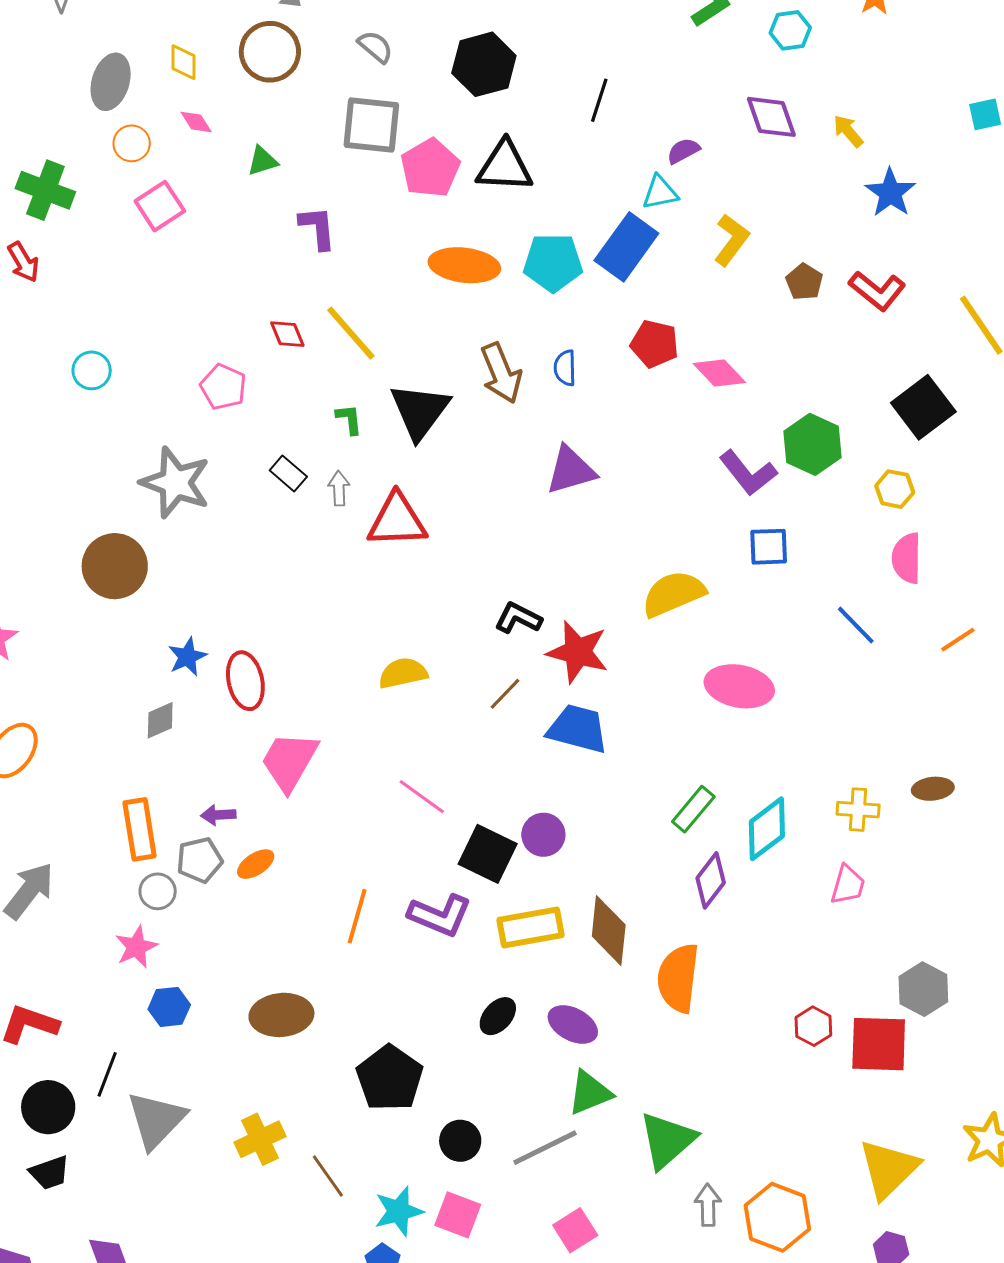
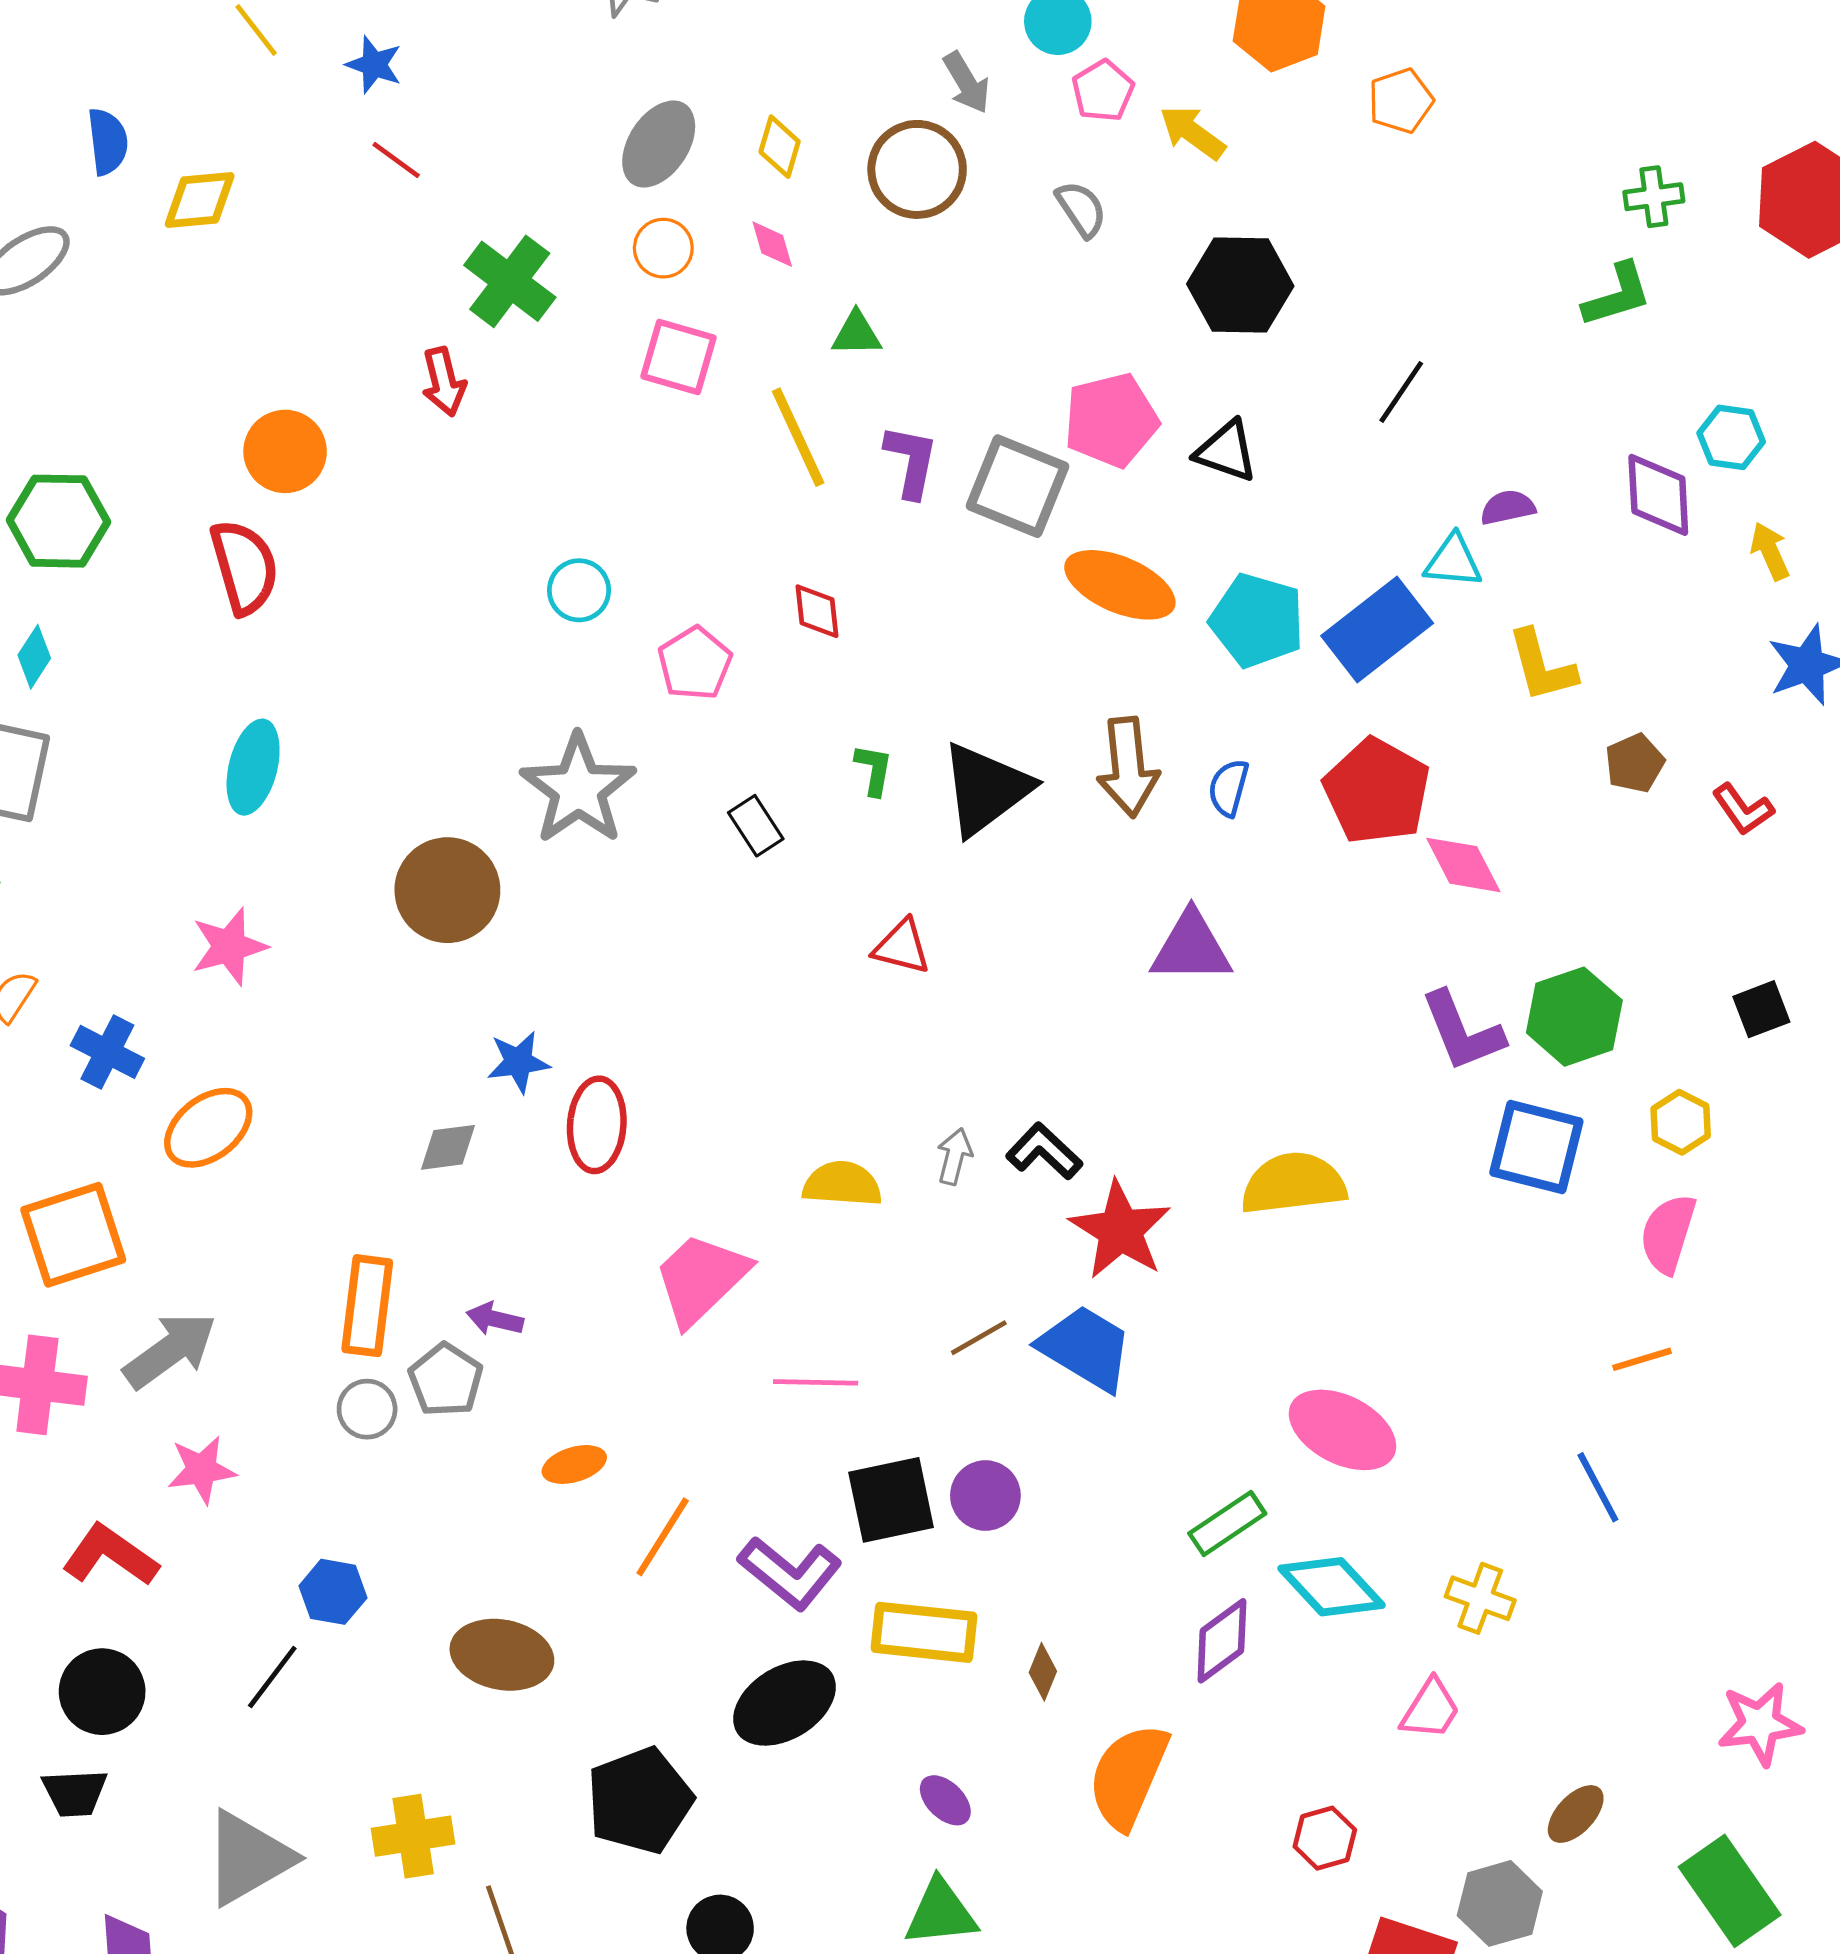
cyan hexagon: (790, 30) -> (1731, 437), moved
gray square: (371, 125) -> (1018, 486), moved
black triangle: (505, 166) -> (1226, 451), size x0.7
pink square: (160, 206) -> (679, 357), turned 33
yellow L-shape: (731, 240) -> (1542, 666), turned 112
red L-shape: (877, 291) -> (1743, 809), size x0.7
yellow line: (351, 333) -> (798, 437), moved
red pentagon: (655, 344) -> (1377, 791), size x1.4
cyan circle: (92, 370) -> (579, 590), moved
black square: (923, 407) -> (1761, 1009), size x0.6
gray arrow: (339, 488) -> (954, 1156), moved
red triangle: (397, 520) -> (902, 947), size x0.6
blue square: (769, 547) -> (1536, 1147), moved, size x1.4
blue line: (856, 625) -> (1598, 1487), moved
orange line: (958, 640) -> (1642, 1359), moved
pink ellipse: (739, 686) -> (1342, 1430), moved
brown line: (505, 694) -> (979, 1338), moved
pink trapezoid: (289, 761) -> (701, 1279), moved
brown ellipse: (933, 789) -> (1576, 1814), moved, turned -57
pink line: (422, 797) -> (816, 1382), turned -51
cyan diamond: (767, 829) -> (1331, 1587), turned 68
black square: (488, 854) -> (891, 1500), turned 36
gray pentagon: (200, 860) -> (446, 1380), turned 30
orange ellipse: (256, 864) -> (574, 1464), moved
brown diamond: (609, 930) -> (1043, 1672), size x0.5
pink star: (136, 947) -> (202, 1470), moved
black ellipse: (498, 1016) -> (785, 1703), moved, size x1.6
purple ellipse: (573, 1025) -> (945, 1800), size x0.7
red hexagon: (813, 1026) -> (1325, 1838), moved
black line: (107, 1074) -> (272, 1677), moved
gray triangle: (156, 1120) -> (248, 1858), moved

